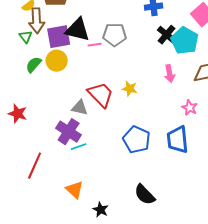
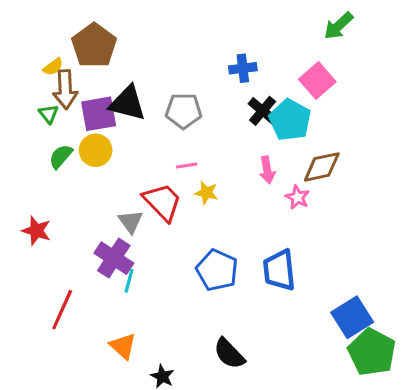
pink line: (95, 45) -> (187, 165), moved
gray triangle: (80, 108) -> (131, 222), turned 42
pink star: (190, 108) -> (297, 197), moved
cyan line: (79, 147) -> (129, 281), turned -56

